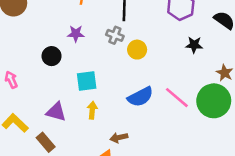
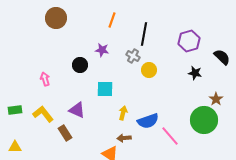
blue semicircle: (140, 97) -> (148, 121), moved
pink line: (177, 98) -> (170, 136), moved
yellow arrow: (92, 110) -> (123, 113), moved

